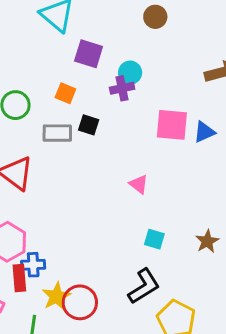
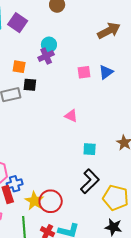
purple square: (89, 54) -> (18, 23), moved, turned 30
orange square: (65, 93) -> (19, 67), moved
pink square: (172, 125) -> (84, 72), size x0.6

